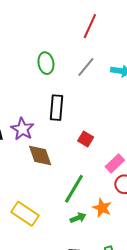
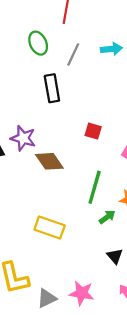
green ellipse: (46, 63) -> (38, 43), moved
black rectangle: (57, 108) -> (52, 88), moved

